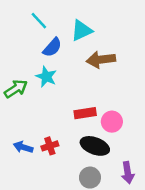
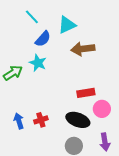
red rectangle: (85, 113) -> (86, 93), moved
pink circle: (112, 122) -> (102, 109), moved
blue arrow: (23, 147) -> (19, 121), turned 56

